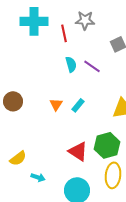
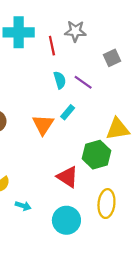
orange triangle: (56, 104) -> (43, 125), size x1.5
cyan rectangle: (78, 105) -> (68, 112), moved
green hexagon: (107, 145) -> (96, 155), moved

